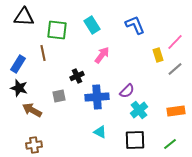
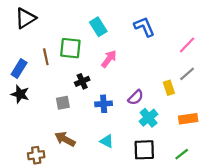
black triangle: (24, 17) -> (25, 18), turned -35
green square: (57, 30) -> (70, 48), moved
yellow rectangle: (158, 55) -> (169, 88), moved
blue cross: (97, 97) -> (104, 104), size x0.7
brown arrow: (32, 110) -> (65, 139), moved

